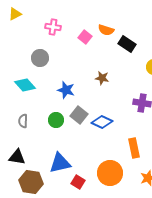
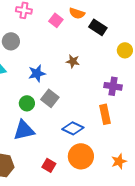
blue star: (66, 90) -> (37, 73), turned -30
blue diamond: (102, 122) -> (73, 128), moved
orange rectangle: (134, 148) -> (105, 114), moved
blue triangle: (60, 163) -> (24, 130), moved

